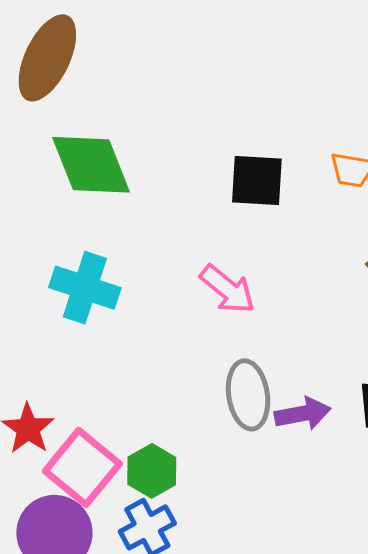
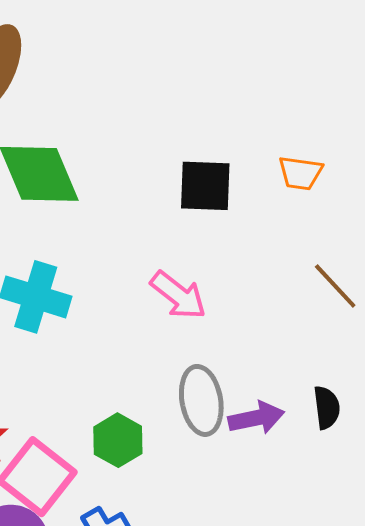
green hexagon: (152, 471) -> (118, 440), moved

